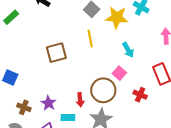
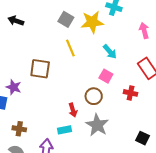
brown square: (56, 53) -> (40, 69), turned 35
brown circle: (103, 90) -> (94, 96), size x0.7
purple star: (48, 103) -> (14, 87), moved

